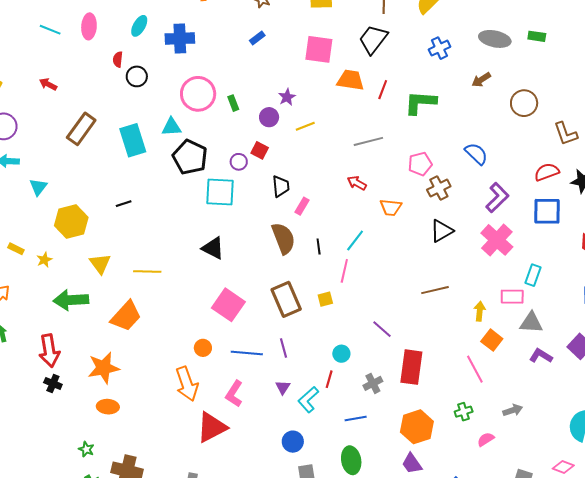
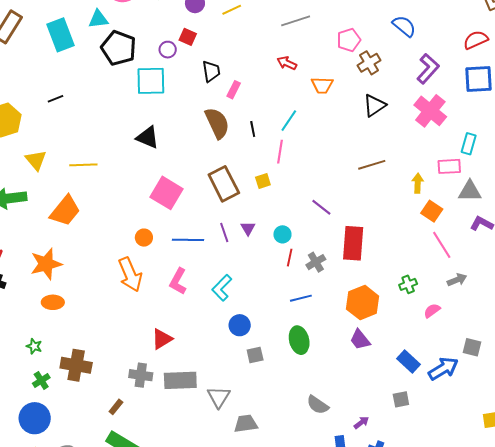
pink line: (475, 369) -> (442, 245), moved
red line: (329, 379) -> (290, 258), moved
purple triangle: (283, 387) -> (248, 228), moved
cyan L-shape: (308, 400) -> (222, 288), moved
red triangle: (212, 427) -> (162, 339), moved, size x0.7

